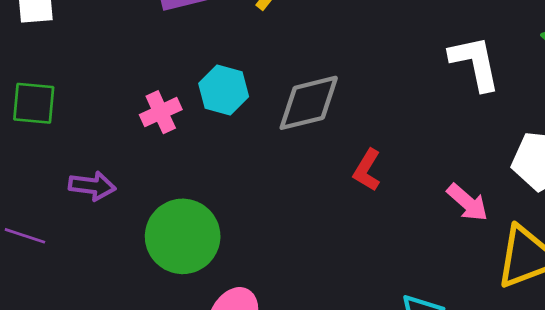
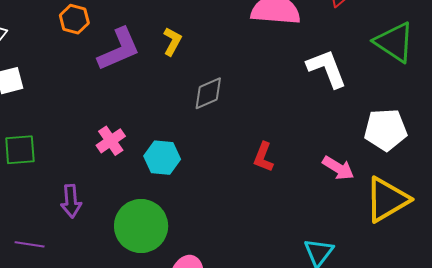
cyan hexagon: (224, 90) -> (162, 158), moved
gray diamond: (309, 103) -> (208, 93), moved, size x0.7
purple arrow: (92, 186) -> (71, 201), turned 88

